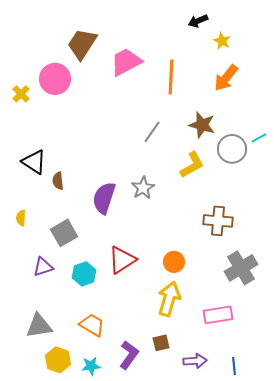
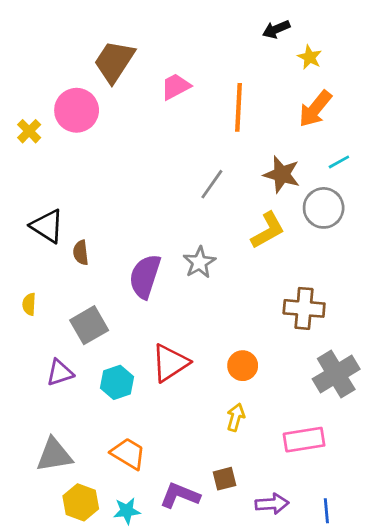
pink trapezoid: (126, 62) -> (176, 87), size x0.7
cyan line: (259, 138) -> (339, 162), moved
yellow arrow: (169, 299) -> (236, 417), size x0.6
purple L-shape: (129, 355) -> (180, 495), turned -104

